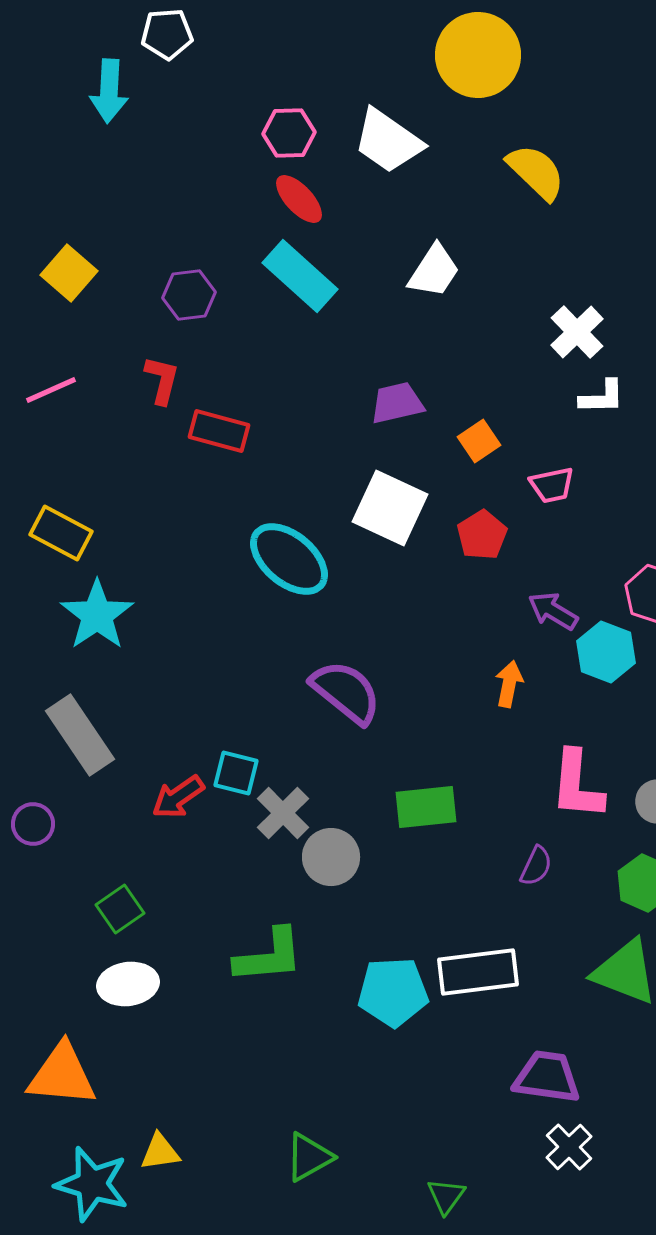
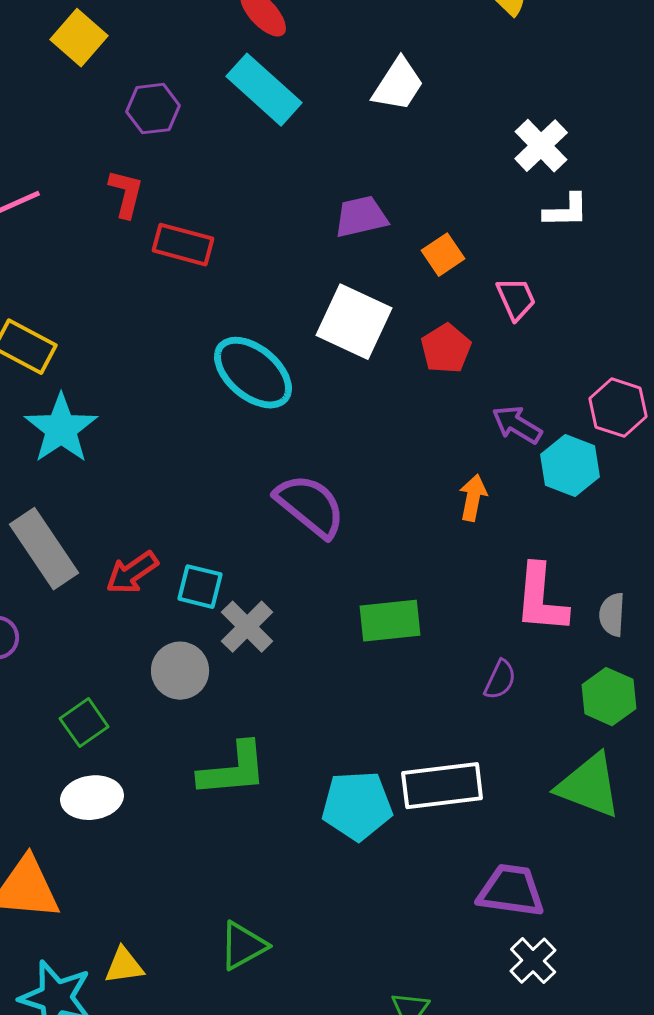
yellow square: (69, 273) -> (79, 38), moved
pink trapezoid: (552, 485) -> (516, 299), turned -102
red arrow: (178, 797) -> (132, 573), moved
gray circle: (331, 857) -> (180, 671), moved
green triangle: (309, 1157) -> (243, 946), moved

